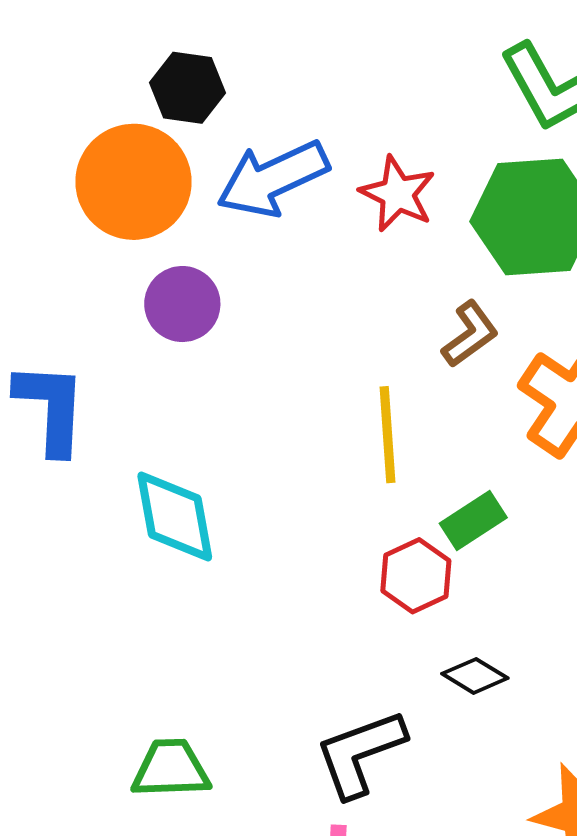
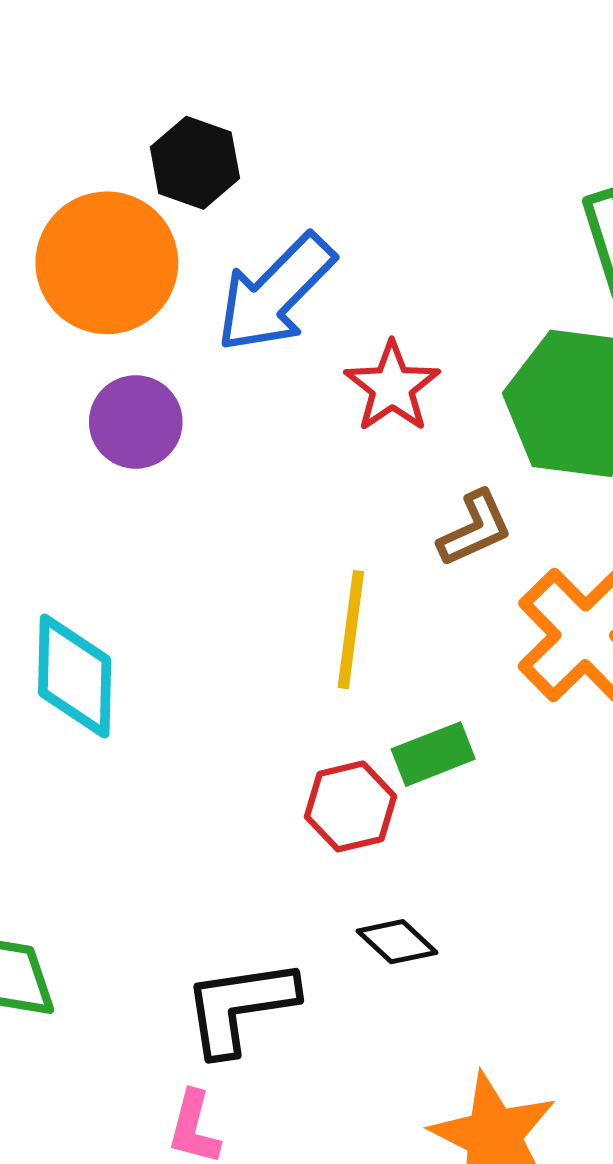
blue arrow: (273, 179) -> (275, 293), turned -32
red star: (398, 194) -> (392, 387), moved

